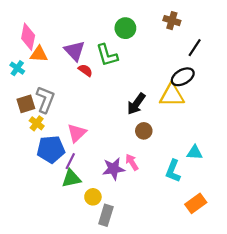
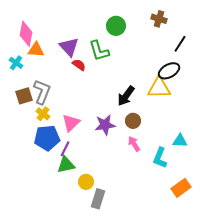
yellow cross: (37, 123) -> (43, 114), moved
pink arrow: (132, 162) -> (134, 144), moved
purple star: (114, 169) -> (105, 125), moved

